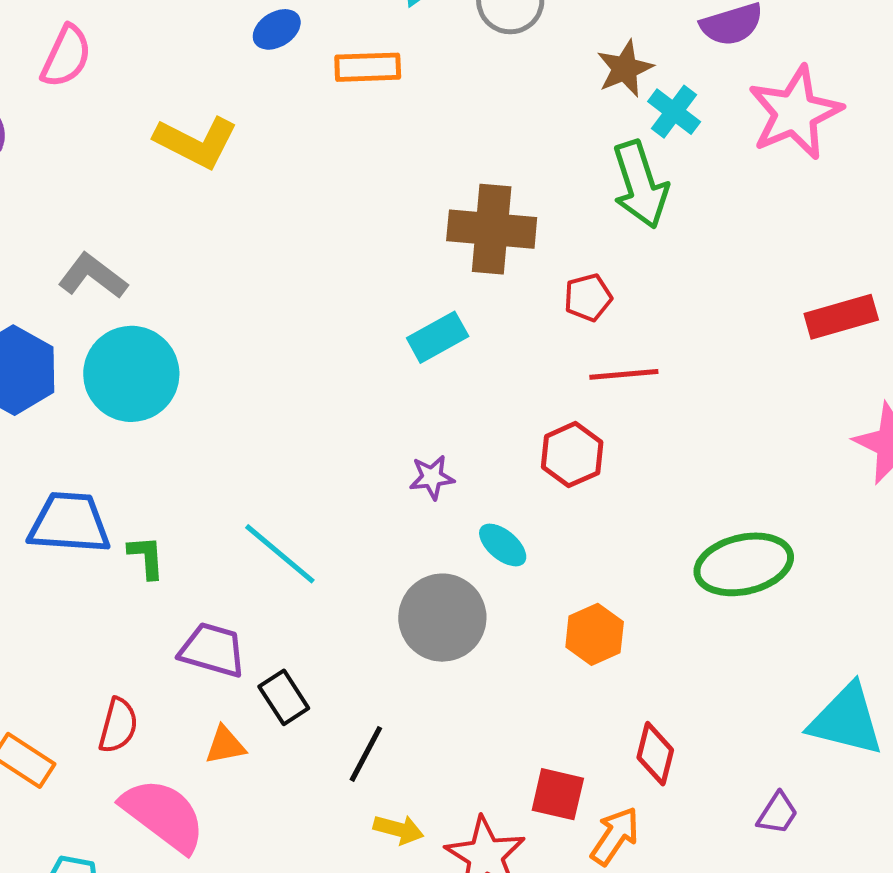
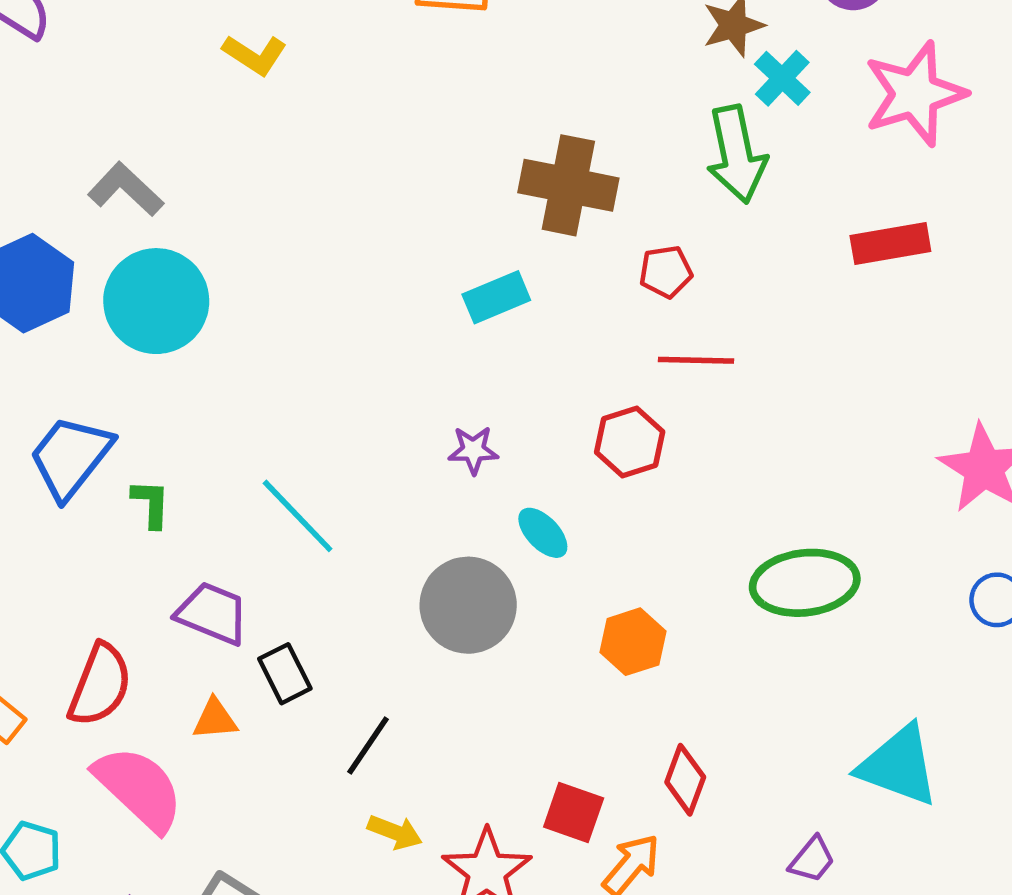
yellow L-shape: (196, 142) -> (255, 55), size x0.7
red rectangle: (841, 317) -> (890, 243), moved
blue trapezoid: (69, 523) -> (70, 457), turned -62
red semicircle: (118, 726) -> (100, 685), size x1.4

